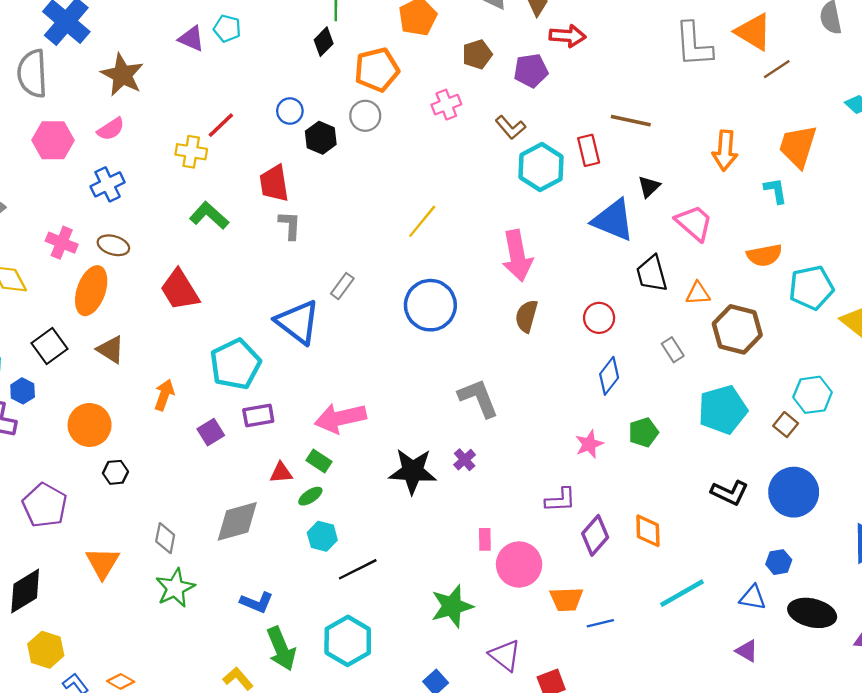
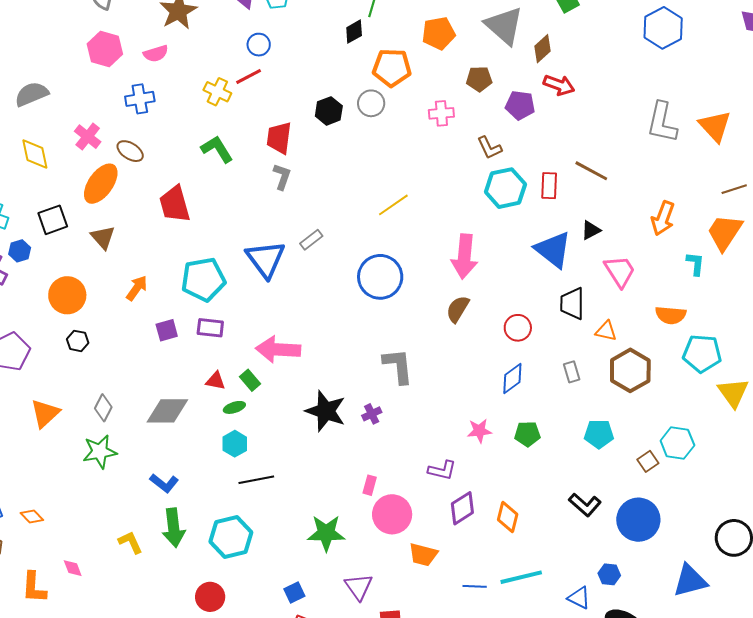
brown line: (777, 69) -> (734, 189), moved
blue circle: (290, 111) -> (259, 45), moved
cyan pentagon: (723, 410) -> (599, 434), size x0.7
blue line: (600, 623) -> (475, 586), moved

